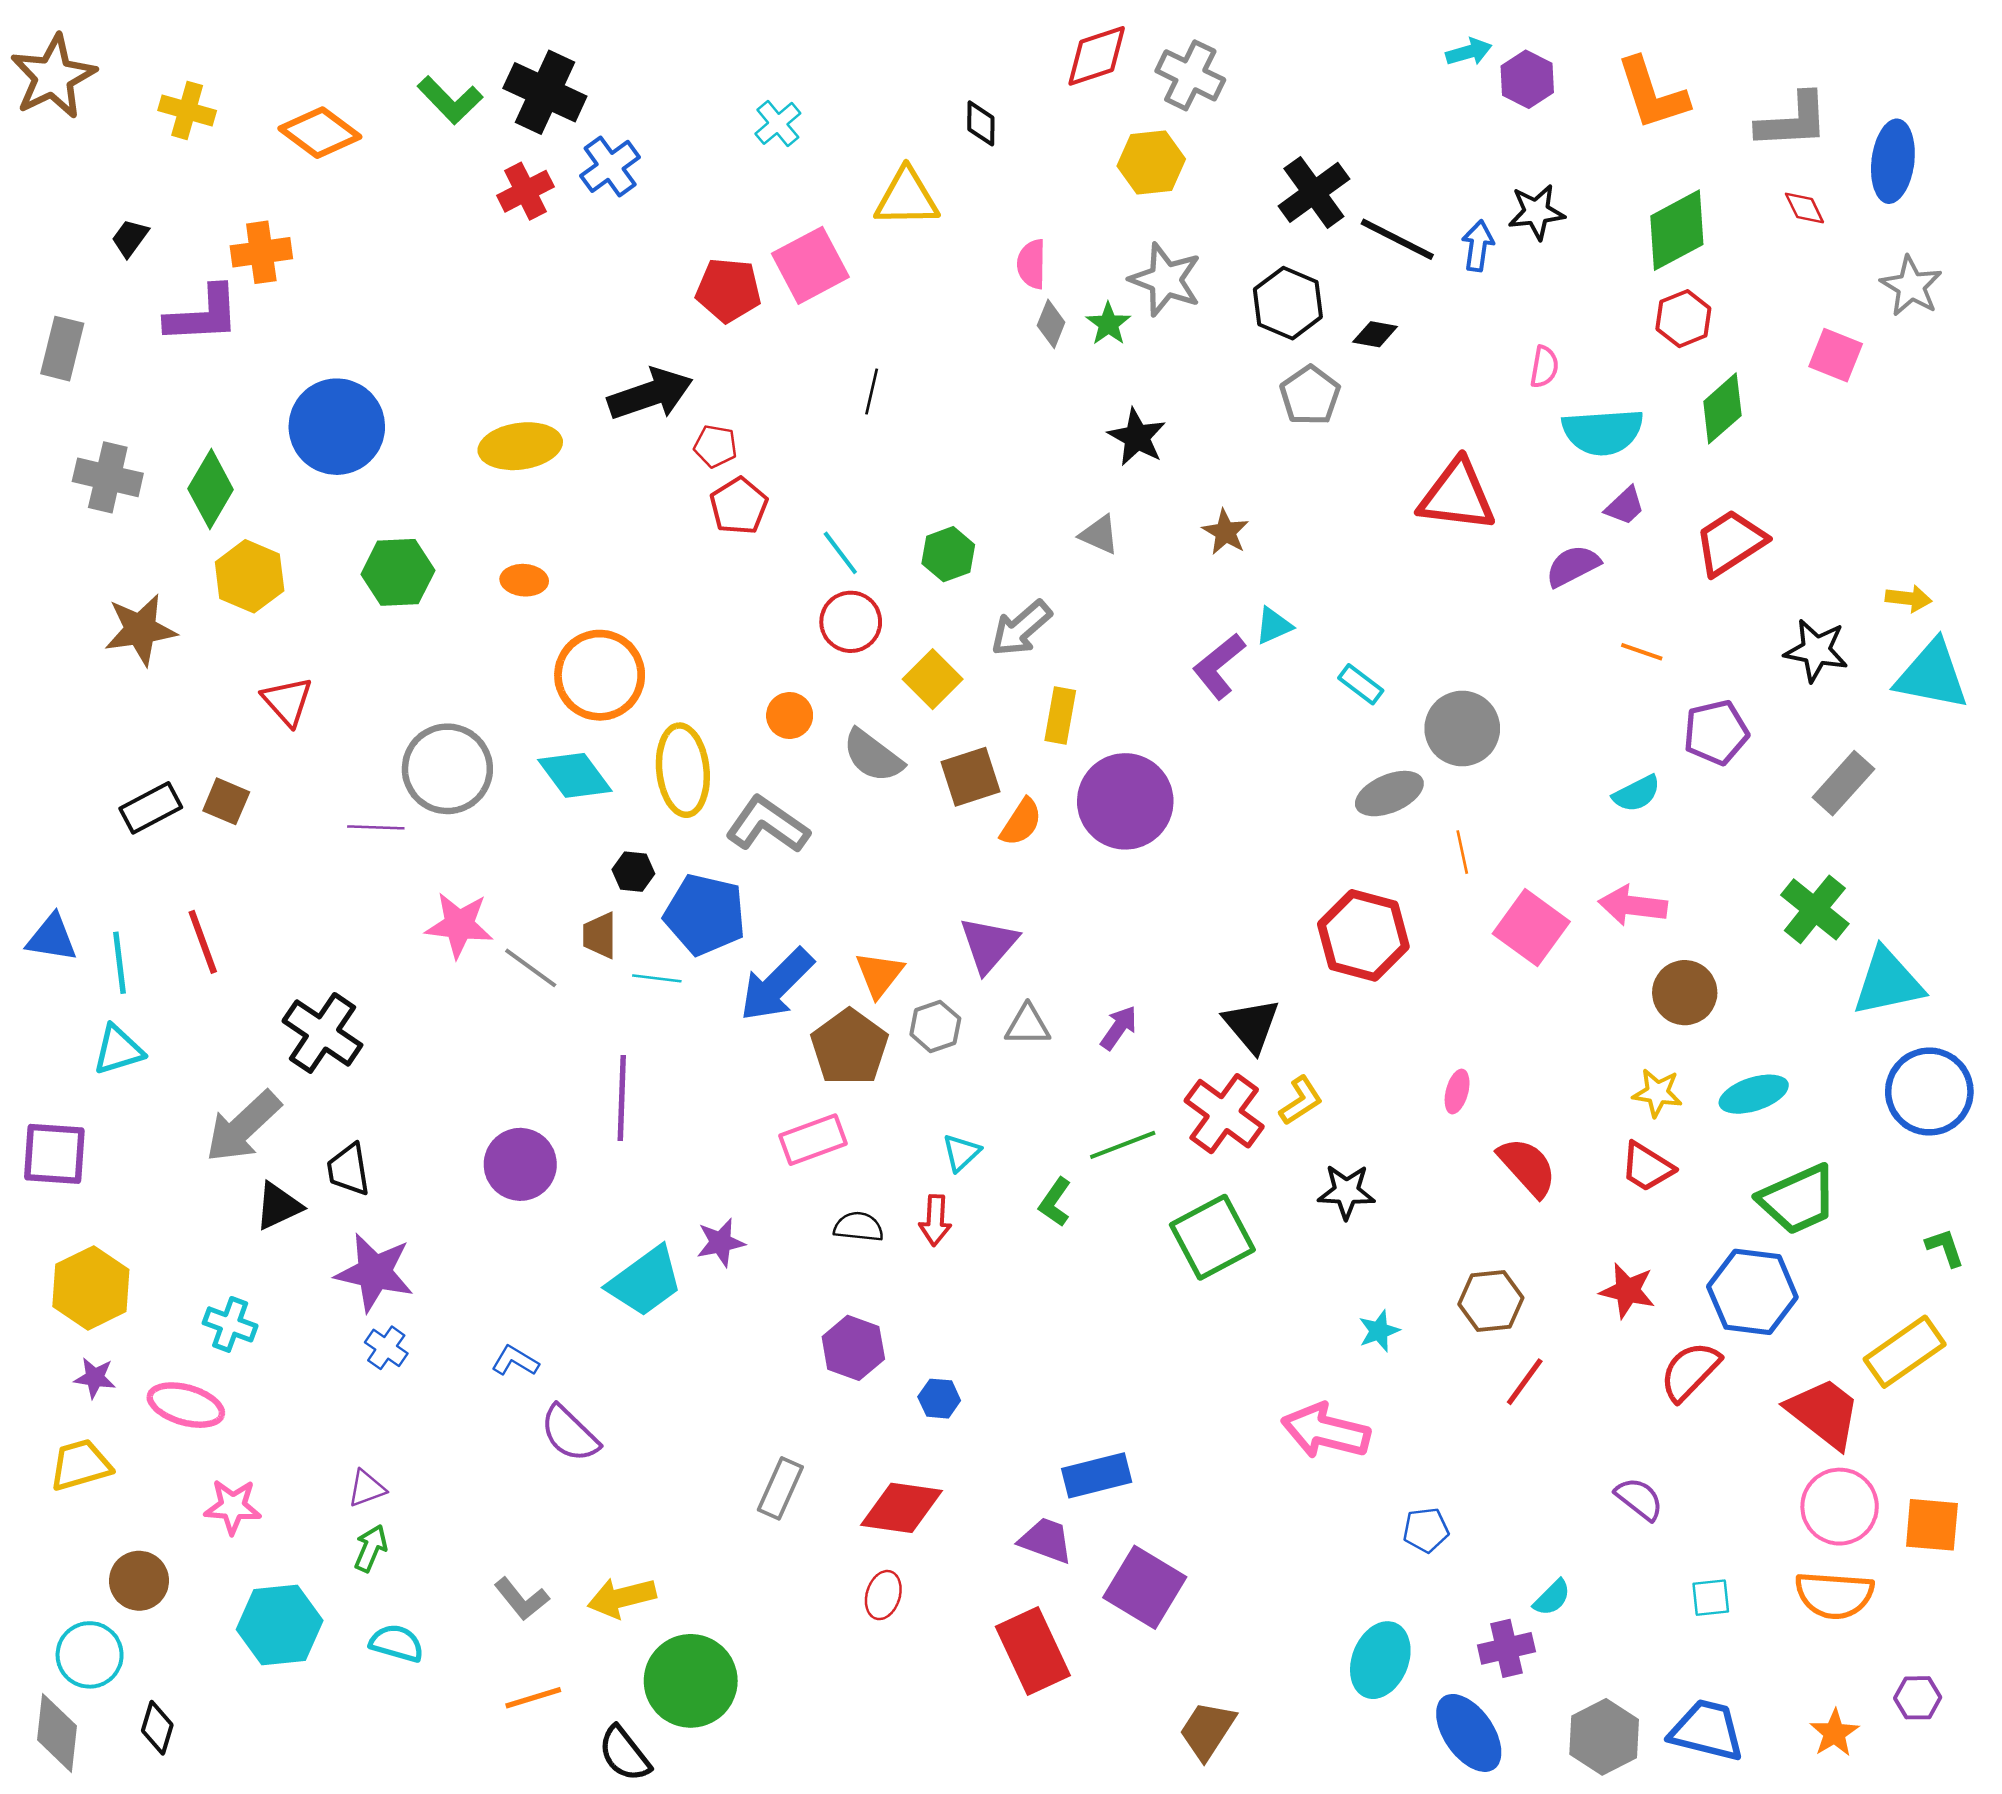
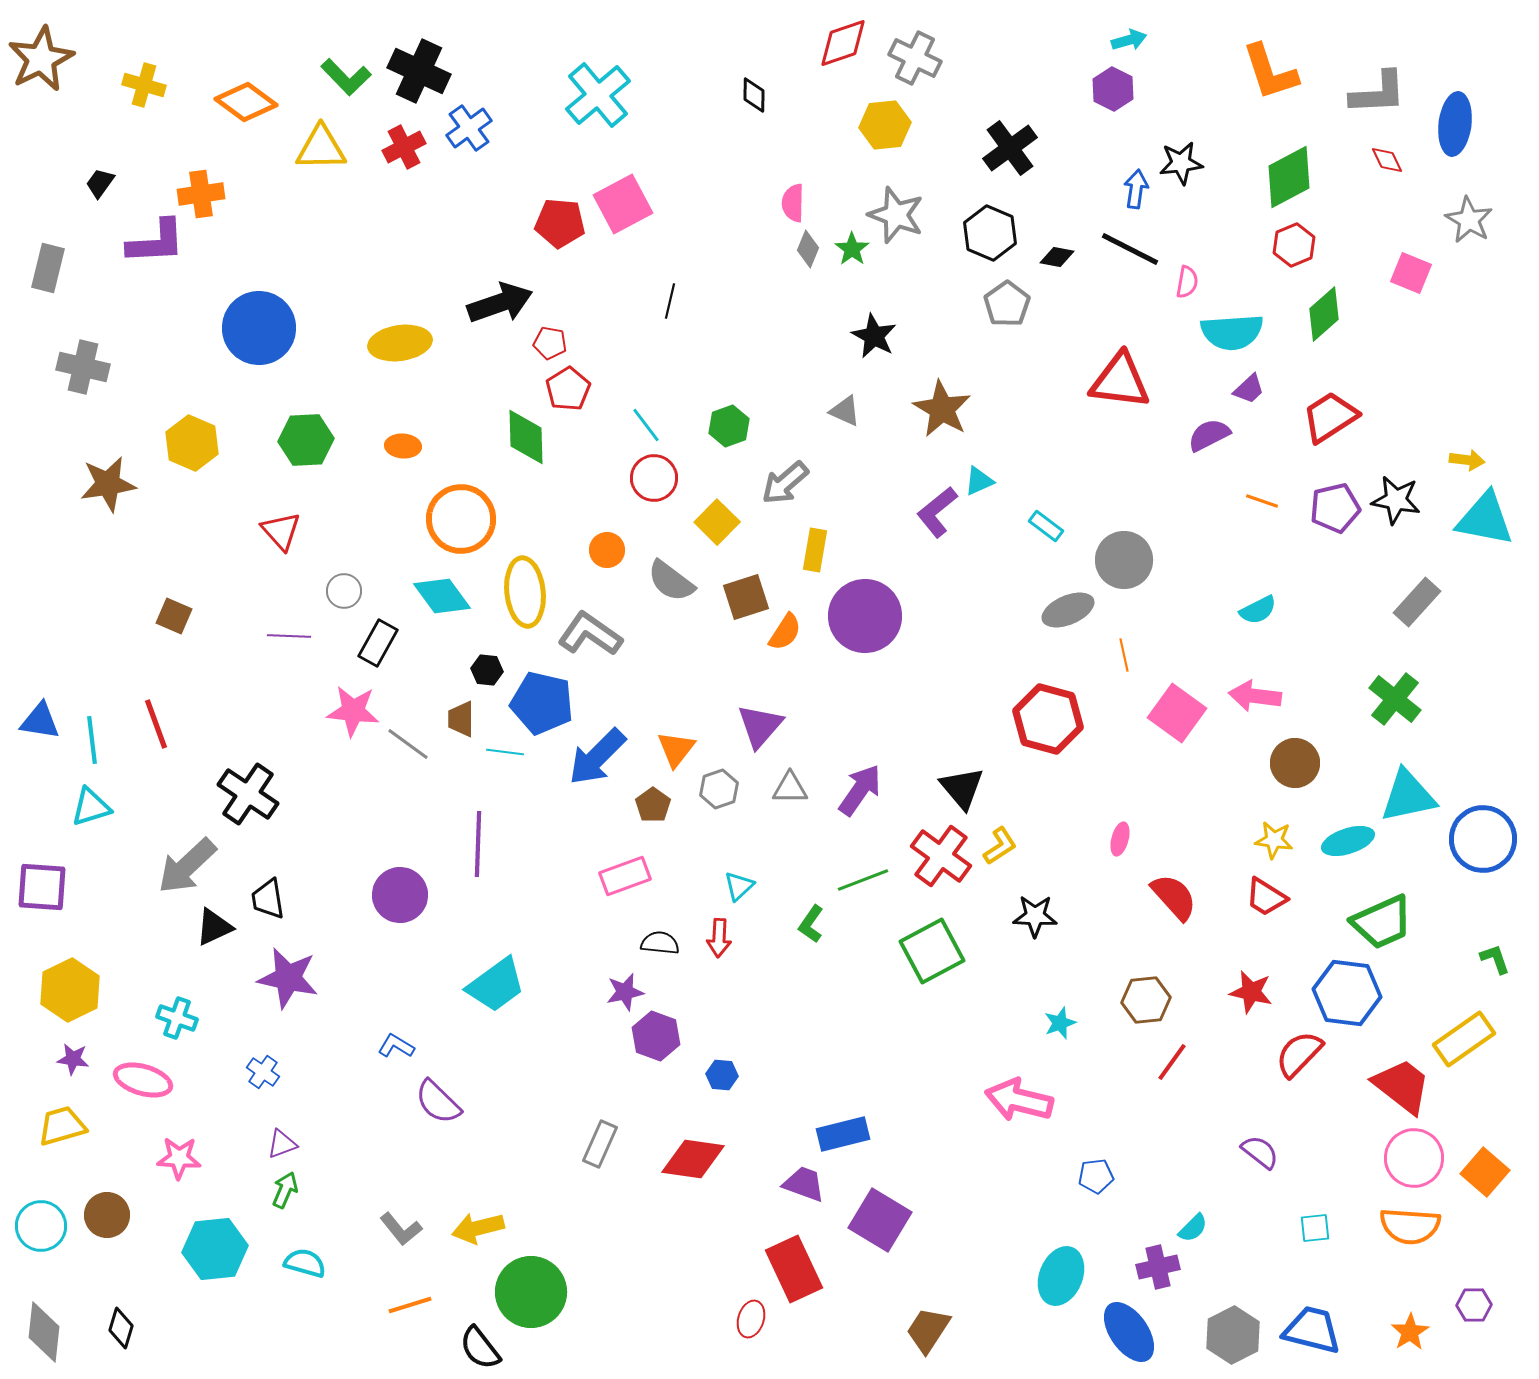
purple hexagon: (1527, 79) -> (1113, 89), moved
cyan cross: (778, 123) -> (598, 95), size x1.8
yellow triangle: (907, 198) -> (321, 148), moved
black line: (1397, 239) -> (1130, 249), moved
green diamond: (211, 489) -> (526, 437), moved, turned -32
brown star: (1225, 532) -> (942, 409), size x1.6
red triangle: (287, 701) -> (281, 531), moved
purple pentagon: (1716, 732) -> (1335, 508), moved
gray circle: (447, 769) -> (344, 591), size x0.5
black rectangle: (151, 808) -> (378, 643), moved, turned -33
cyan triangle: (1888, 982) -> (1408, 796), moved
purple arrow: (1119, 1028) -> (860, 790), size x1.5
brown pentagon: (849, 1047) -> (653, 805), size x0.6
purple star: (721, 1242) -> (625, 992), moved
blue cross: (386, 1348) -> (263, 1072), moved
orange square: (1932, 1525) -> (1485, 1172), turned 36
red ellipse: (883, 1595) -> (751, 1319), moved
cyan circle: (90, 1655) -> (41, 1226), moved

